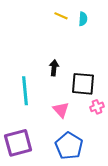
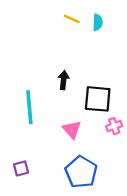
purple square: (18, 143) -> (21, 168), size x0.5

